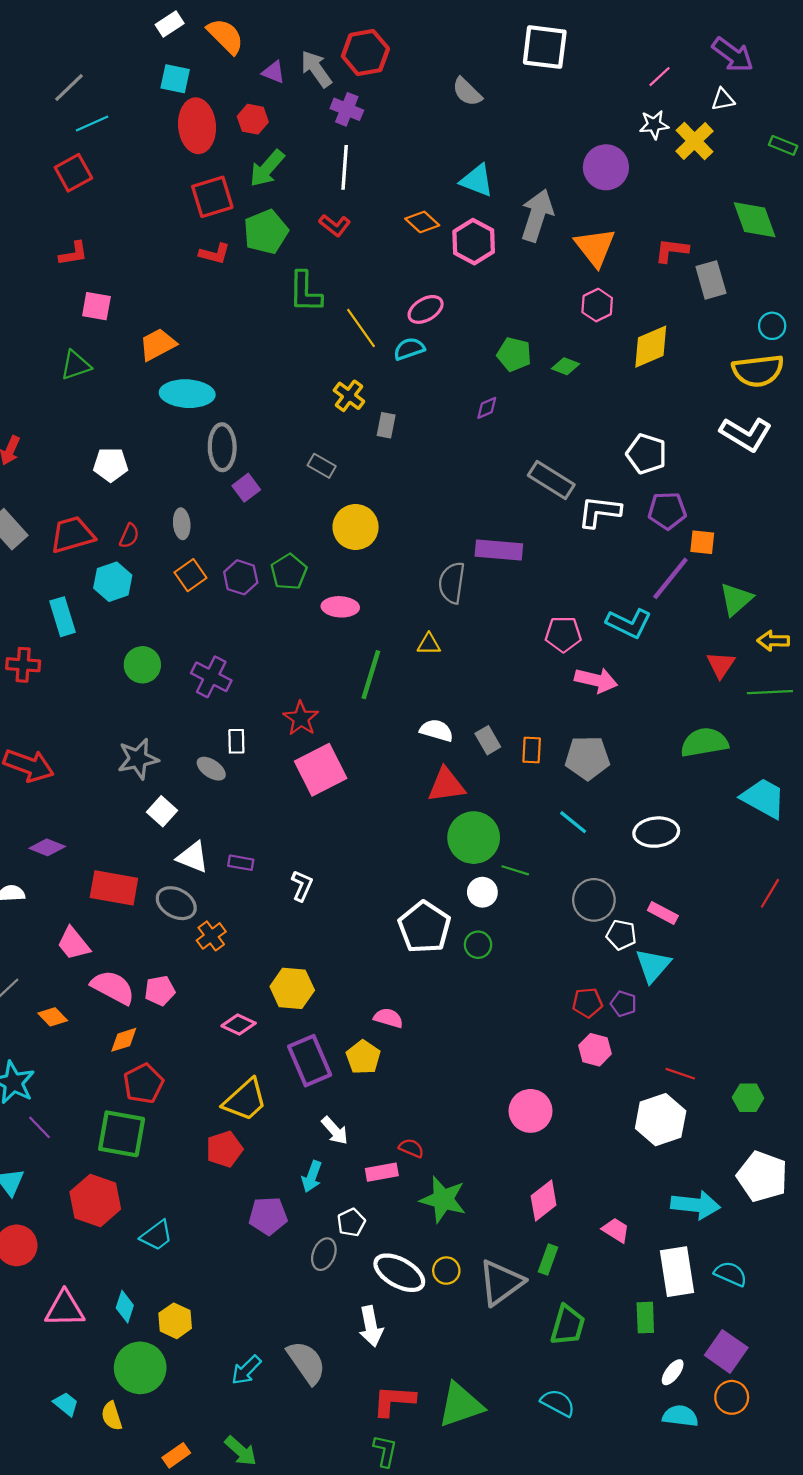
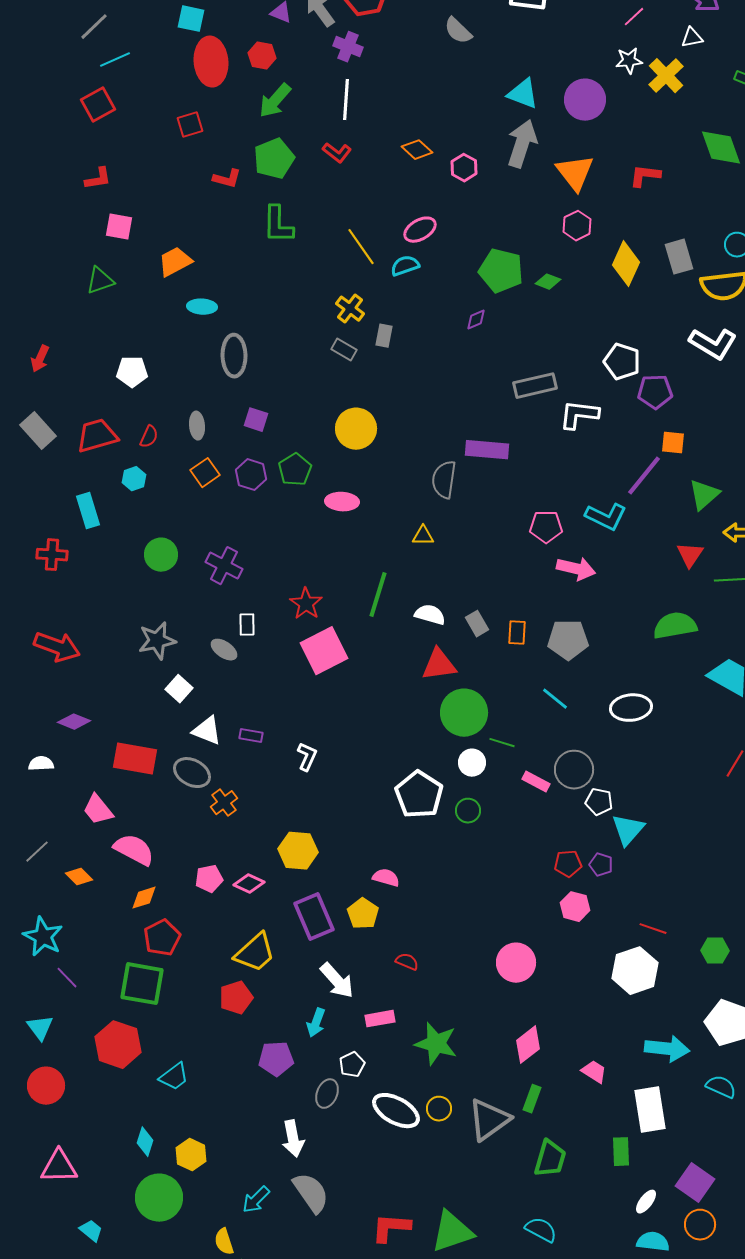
cyan triangle: (477, 180) -> (523, 94), moved
red square: (212, 197) -> (190, 125), moved, size x0.7
pink hexagon: (474, 242) -> (464, 168), size x0.7
gray rectangle: (711, 280) -> (679, 257), moved
green L-shape: (305, 292) -> (278, 225), moved
yellow diamond: (651, 347) -> (626, 264), turned -42
green pentagon: (514, 354) -> (501, 271), size x1.4
cyan ellipse: (187, 394) -> (202, 307), size x0.6
gray rectangle: (322, 466) -> (344, 350), moved
gray rectangle: (551, 480) -> (535, 386), turned -45
purple square: (246, 488) -> (256, 420), moved, turned -35
purple pentagon: (667, 511) -> (655, 392), moved
cyan hexagon: (113, 582) -> (134, 479), size x0.7
green line: (371, 675) -> (378, 595), moved
pink rectangle: (663, 913) -> (536, 782), moved
pink pentagon: (160, 991) -> (209, 879), moved
white arrow: (335, 1131) -> (337, 981), size x1.4
red semicircle: (411, 1148) -> (407, 962), moved
cyan semicircle: (731, 1274) -> (721, 1087), moved
pink triangle: (65, 1309) -> (59, 1167), moved
white arrow: (371, 1326) -> (293, 1139), moved
yellow semicircle: (112, 1416) -> (224, 1242), moved

